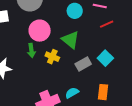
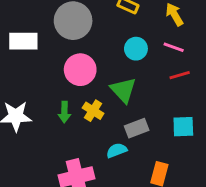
green arrow: (31, 50) -> (64, 112), moved
cyan square: (105, 58) -> (183, 127), moved, turned 35
cyan semicircle: (72, 93) -> (117, 150), moved

